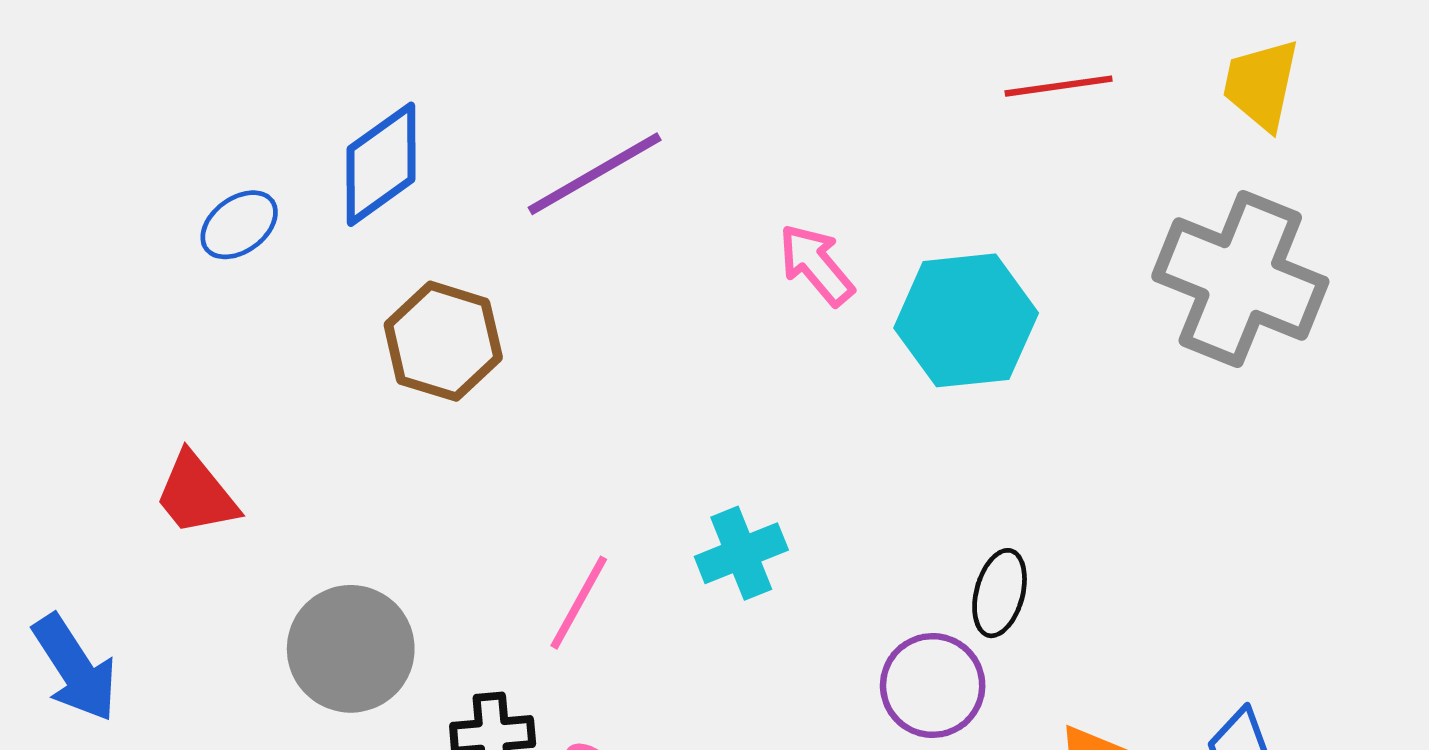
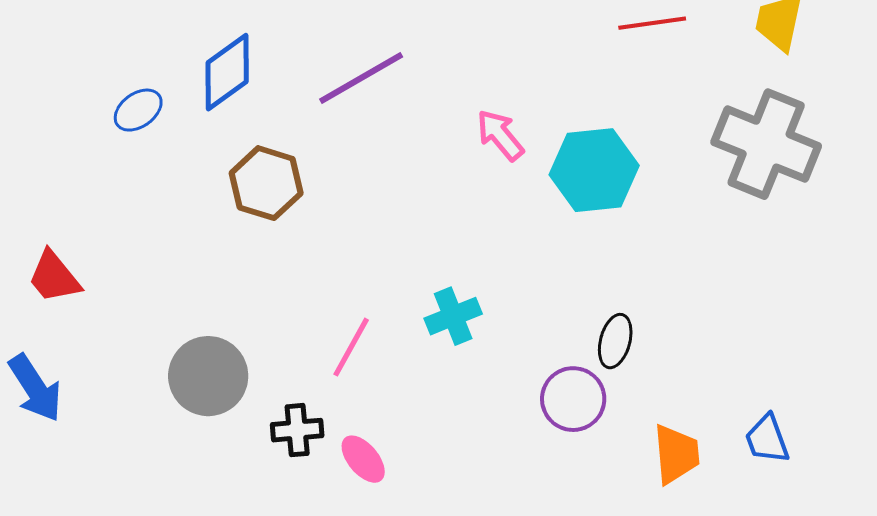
red trapezoid: (196, 494) -> (54, 277), moved

